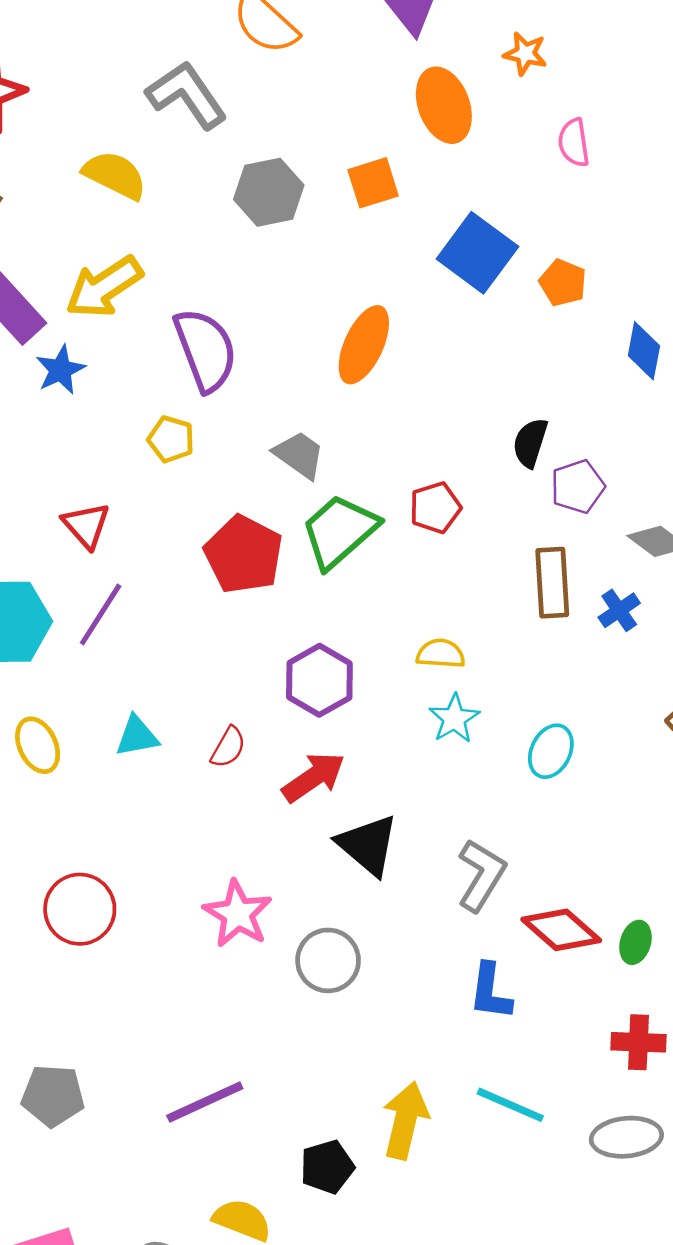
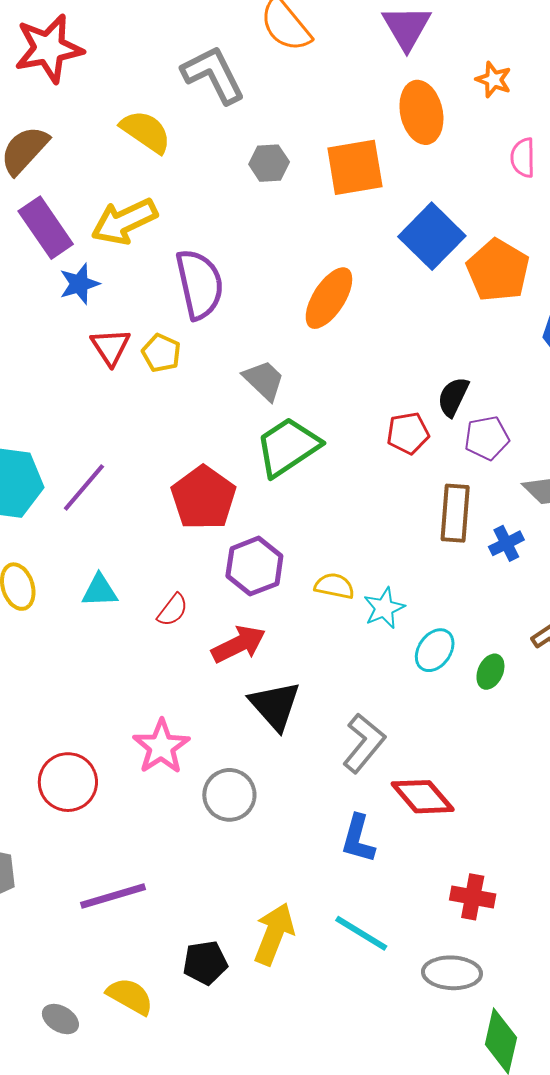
orange square: (373, 183) -> (355, 167), size x1.4
gray hexagon: (269, 192) -> (269, 163), size x0.7
orange pentagon: (563, 283) -> (498, 270), size x1.6
red pentagon: (435, 508) -> (408, 433), moved
red triangle: (86, 525) -> (111, 347), moved
red pentagon: (244, 554) -> (204, 498), moved
yellow semicircle: (441, 654) -> (334, 586), moved
cyan star: (454, 719) -> (384, 608), moved
red circle: (80, 909) -> (68, 782), moved
green ellipse: (635, 942) -> (490, 672), moved

